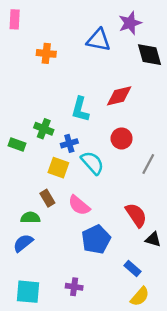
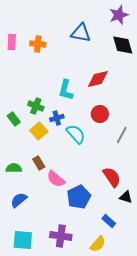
pink rectangle: (15, 19) -> (12, 42), moved
purple star: (130, 23) -> (119, 15), moved
green rectangle: (17, 145) -> (14, 119), turned 32
yellow square: (58, 168) -> (39, 131), moved, turned 30
pink semicircle: (79, 205) -> (56, 179), moved
green semicircle: (30, 217) -> (14, 168), moved
purple cross: (74, 287) -> (61, 236), size x1.5
yellow semicircle: (140, 296) -> (98, 244), moved

